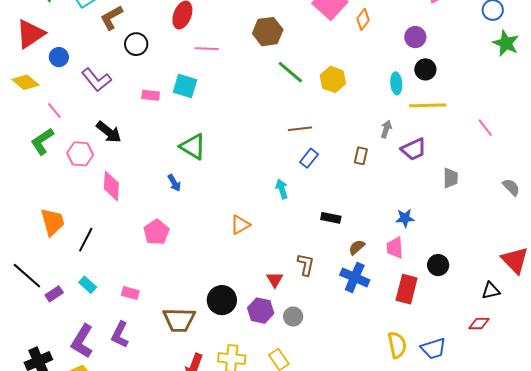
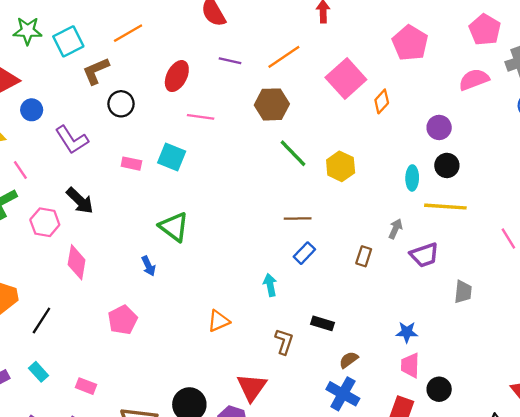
pink trapezoid: (395, 248) -> (410, 365), moved
brown L-shape: (306, 265) -> (284, 342), moved
red triangle: (275, 280) -> (252, 387), size x1.6

